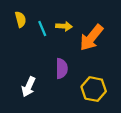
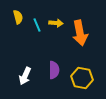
orange arrow: (91, 38) -> (80, 33), turned -50
purple semicircle: (62, 69) -> (54, 70), moved

